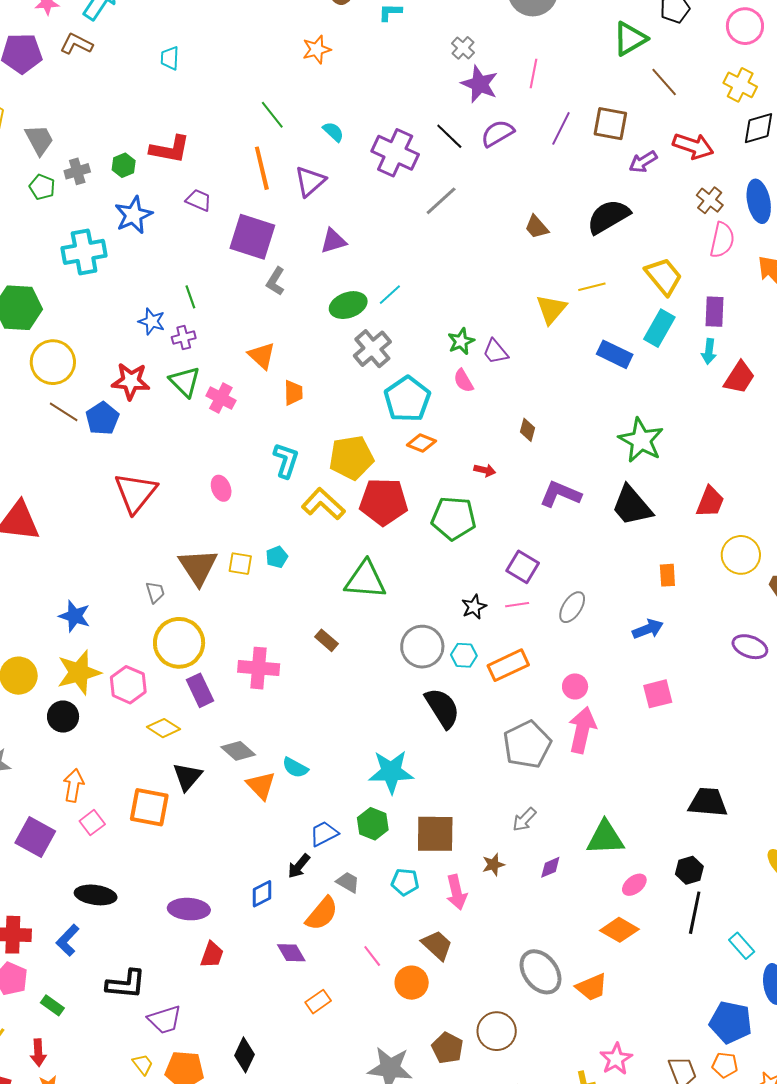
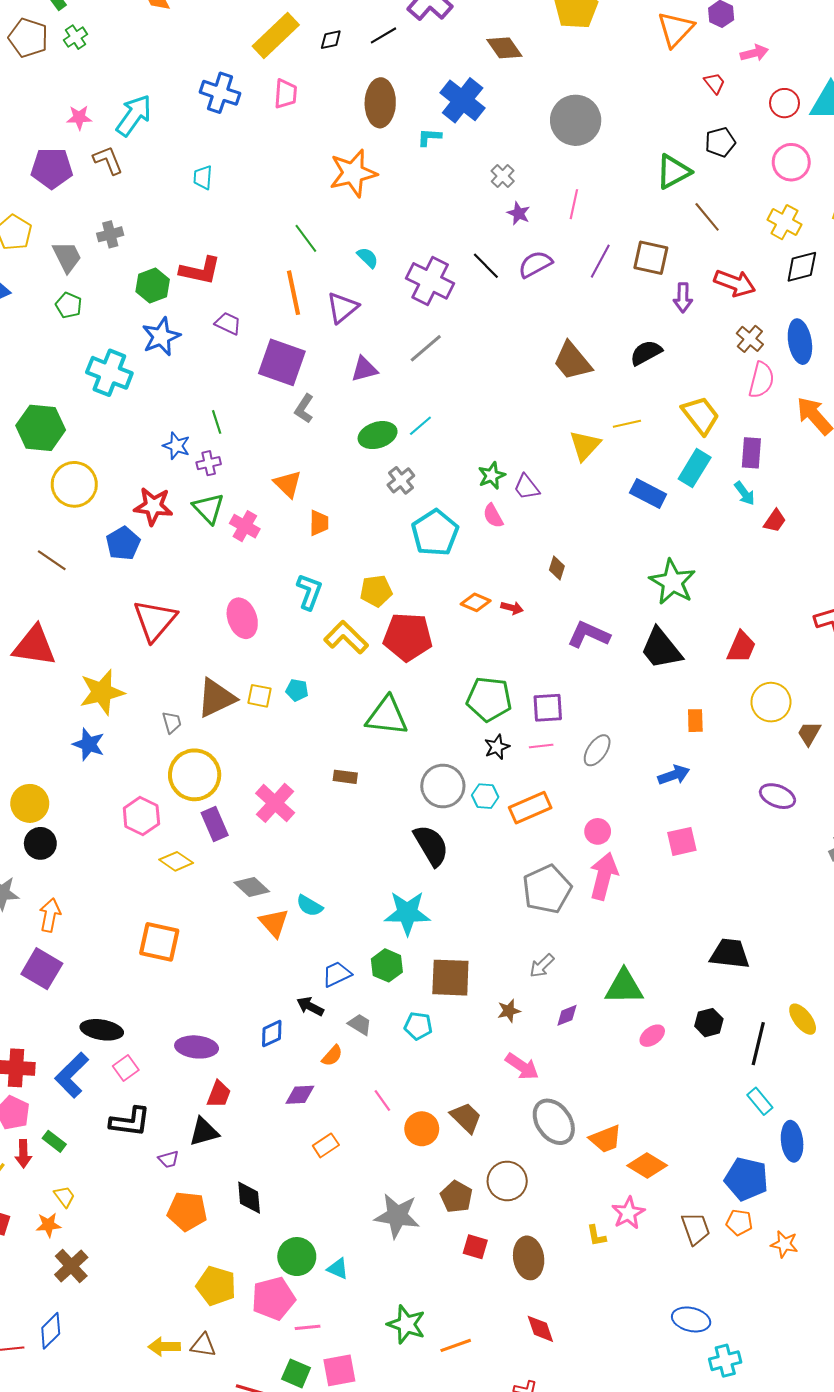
brown L-shape: (76, 44) -> (108, 160), turned 40
orange star: (317, 49) -> (353, 173), size x1.6
purple star: (480, 84) -> (519, 213), size x0.6
purple arrow: (643, 162) -> (683, 298), turned -60
green hexagon: (124, 165) -> (153, 286), size x1.4
gray cross: (77, 171) -> (110, 234), moved
gray line: (441, 201) -> (426, 348), moved
black semicircle: (608, 217) -> (646, 353), size x0.7
brown trapezoid: (537, 227) -> (572, 361), size x1.6
cyan cross: (84, 252) -> (109, 373), turned 30
gray cross: (372, 349) -> (401, 480), size x0.7
cyan arrow: (709, 351) -> (745, 493), turned -45
red trapezoid: (739, 377) -> (775, 521), size x0.7
brown line: (64, 412) -> (52, 560), moved
orange diamond: (421, 443) -> (476, 602), moved
yellow pentagon: (351, 458) -> (376, 591), size x0.7
pink ellipse: (221, 488) -> (242, 618), size x1.5
green pentagon: (454, 518) -> (489, 699), moved
cyan pentagon: (277, 557) -> (297, 690), turned 30
brown triangle: (198, 567) -> (216, 698), turned 36
purple square: (523, 567) -> (548, 708), turned -36
brown rectangle: (326, 640) -> (345, 777), turned -35
pink cross: (259, 668) -> (275, 803), turned 36
yellow star: (79, 672) -> (102, 692), moved
black semicircle: (442, 708) -> (431, 845), moved
black circle: (63, 717) -> (40, 843), moved
black triangle: (187, 777) -> (204, 1132), moved, turned 32
orange arrow: (74, 785) -> (50, 915), moved
pink square: (92, 823) -> (126, 1068), moved
black arrow: (299, 866) -> (310, 1006), turned 76
pink arrow: (456, 892) -> (522, 1066), moved, turned -44
black line: (695, 913) -> (758, 1044), moved
orange semicircle: (322, 914) -> (332, 1056), size x0.6
orange diamond: (619, 930) -> (647, 1165), moved
blue L-shape: (68, 940) -> (72, 1075), size x1.4
brown trapezoid: (437, 945) -> (466, 1118), moved
purple diamond: (291, 953) -> (300, 1095), turned -64
purple trapezoid: (165, 1020) -> (169, 1159), size x0.6
red arrow: (38, 1053) -> (23, 1154), moved
black diamond: (245, 1055) -> (249, 1198), turned -32
yellow trapezoid: (143, 1064) -> (64, 1197), moved

